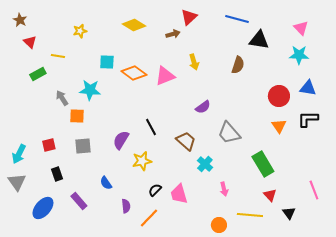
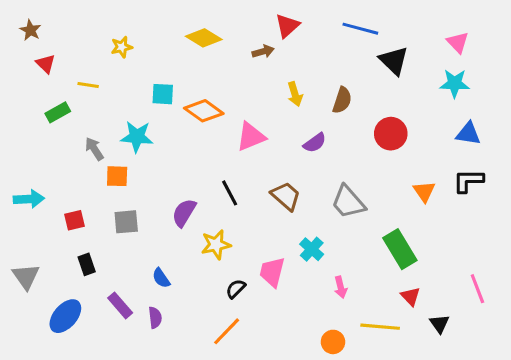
black triangle: (259, 40) -> (394, 61), turned 35
brown semicircle: (238, 65) -> (342, 100), moved
pink triangle: (165, 76) -> (251, 137), moved
red circle: (279, 96) -> (391, 134), moved
purple semicircle: (203, 107) -> (315, 143), moved
brown trapezoid: (186, 141) -> (286, 196), moved
cyan arrow: (19, 154) -> (29, 199), moved, turned -120
pink trapezoid: (179, 194) -> (272, 272), moved, turned 30
purple semicircle: (126, 206) -> (155, 318), moved

